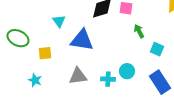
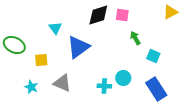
blue triangle: (82, 40) -> (78, 47), turned -45
gray triangle: (78, 76) -> (62, 83), moved, turned 30

